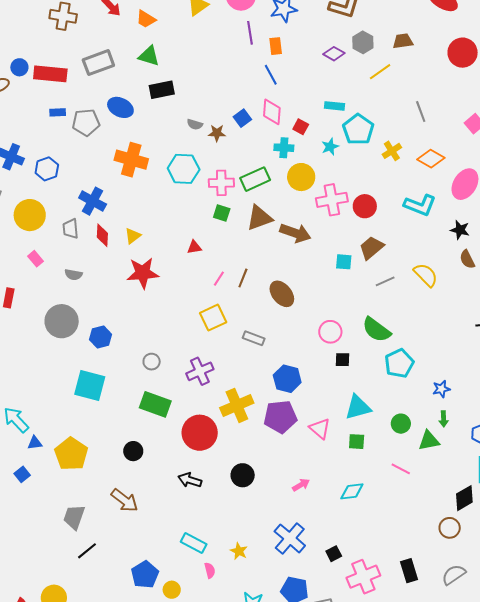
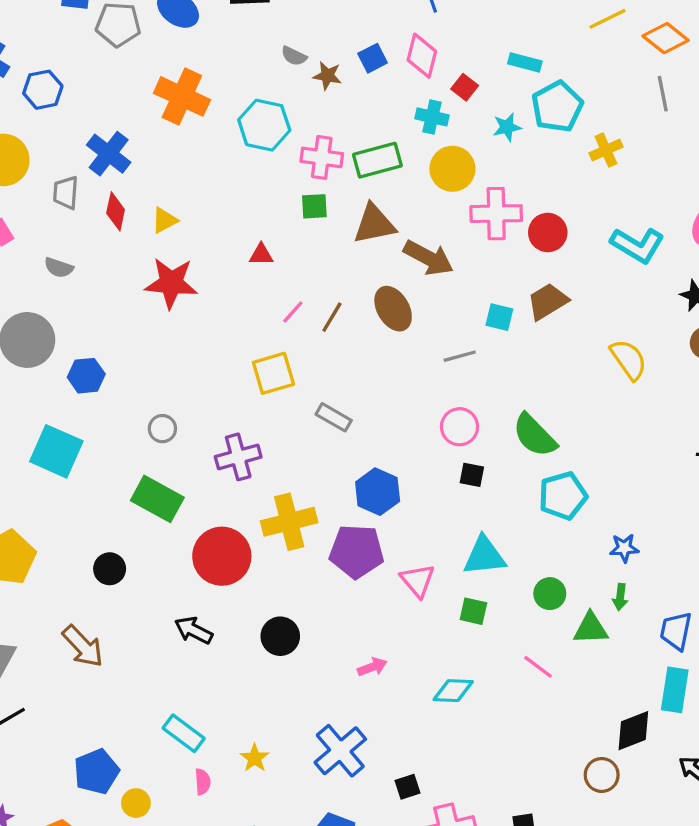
orange diamond: (431, 159) -> (666, 38), moved
green square: (222, 213) -> (314, 206), turned -30
gray line: (385, 281) -> (460, 356), moved
brown ellipse: (282, 294) -> (393, 309), moved

